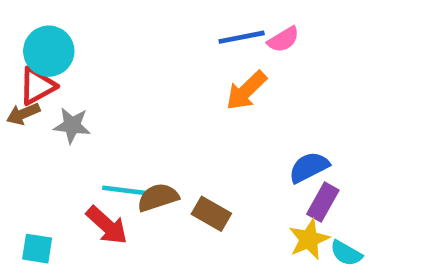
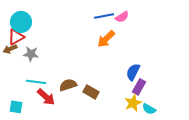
blue semicircle: (309, 167) -> (133, 72), turned -36
cyan line: (125, 190) -> (36, 82), moved

